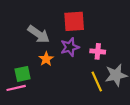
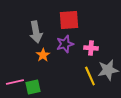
gray arrow: (39, 34) -> (36, 32), turned 45
green square: (23, 74) -> (33, 87), moved

